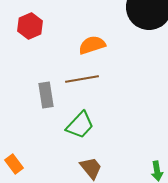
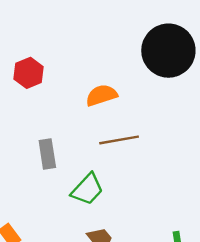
brown line: (82, 79) -> (119, 140), moved

